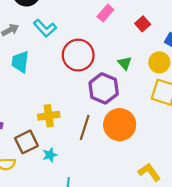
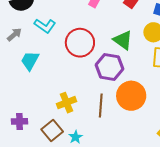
cyan trapezoid: (20, 62) -> (30, 61), turned 35
green triangle: (125, 63) -> (123, 40), size x1.5

